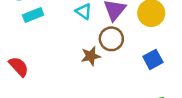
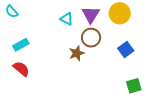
cyan rectangle: (33, 15) -> (21, 45), moved

